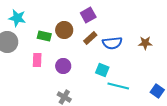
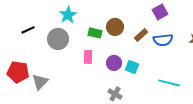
purple square: (88, 15) -> (160, 12), moved
cyan star: (17, 18) -> (68, 15), turned 30
cyan square: (102, 70) -> (132, 67), moved

